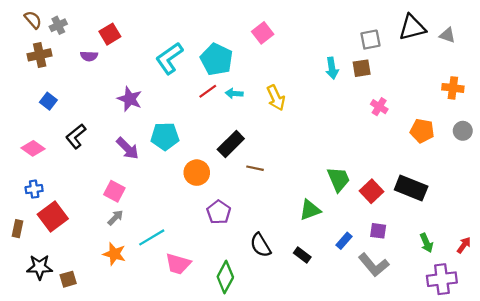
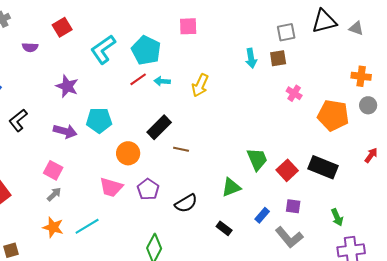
pink square: (263, 33) -> (188, 26), turned 36
red square: (110, 34) -> (62, 27), moved
yellow arrow: (276, 98) -> (200, 85), turned 50
orange pentagon: (422, 131) -> (333, 115), size x1.4
gray circle: (463, 131) -> (368, 105), moved
purple arrow: (128, 148) -> (65, 131), turned -30
cyan line: (152, 237) -> (87, 226), moved
black semicircle: (261, 245) -> (186, 203), moved, turned -90
red arrow: (464, 245) -> (371, 155), moved
pink trapezoid: (178, 264) -> (111, 187), moved

